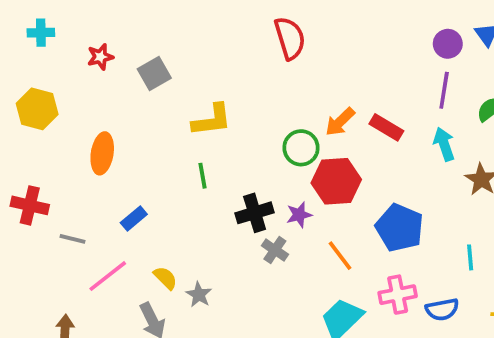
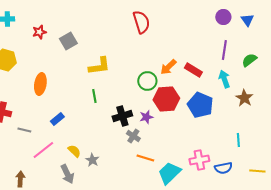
purple circle: (448, 44) -> (223, 17), moved
blue pentagon: (399, 228) -> (200, 105), moved
orange line: (340, 256) -> (145, 158), moved, turned -36

